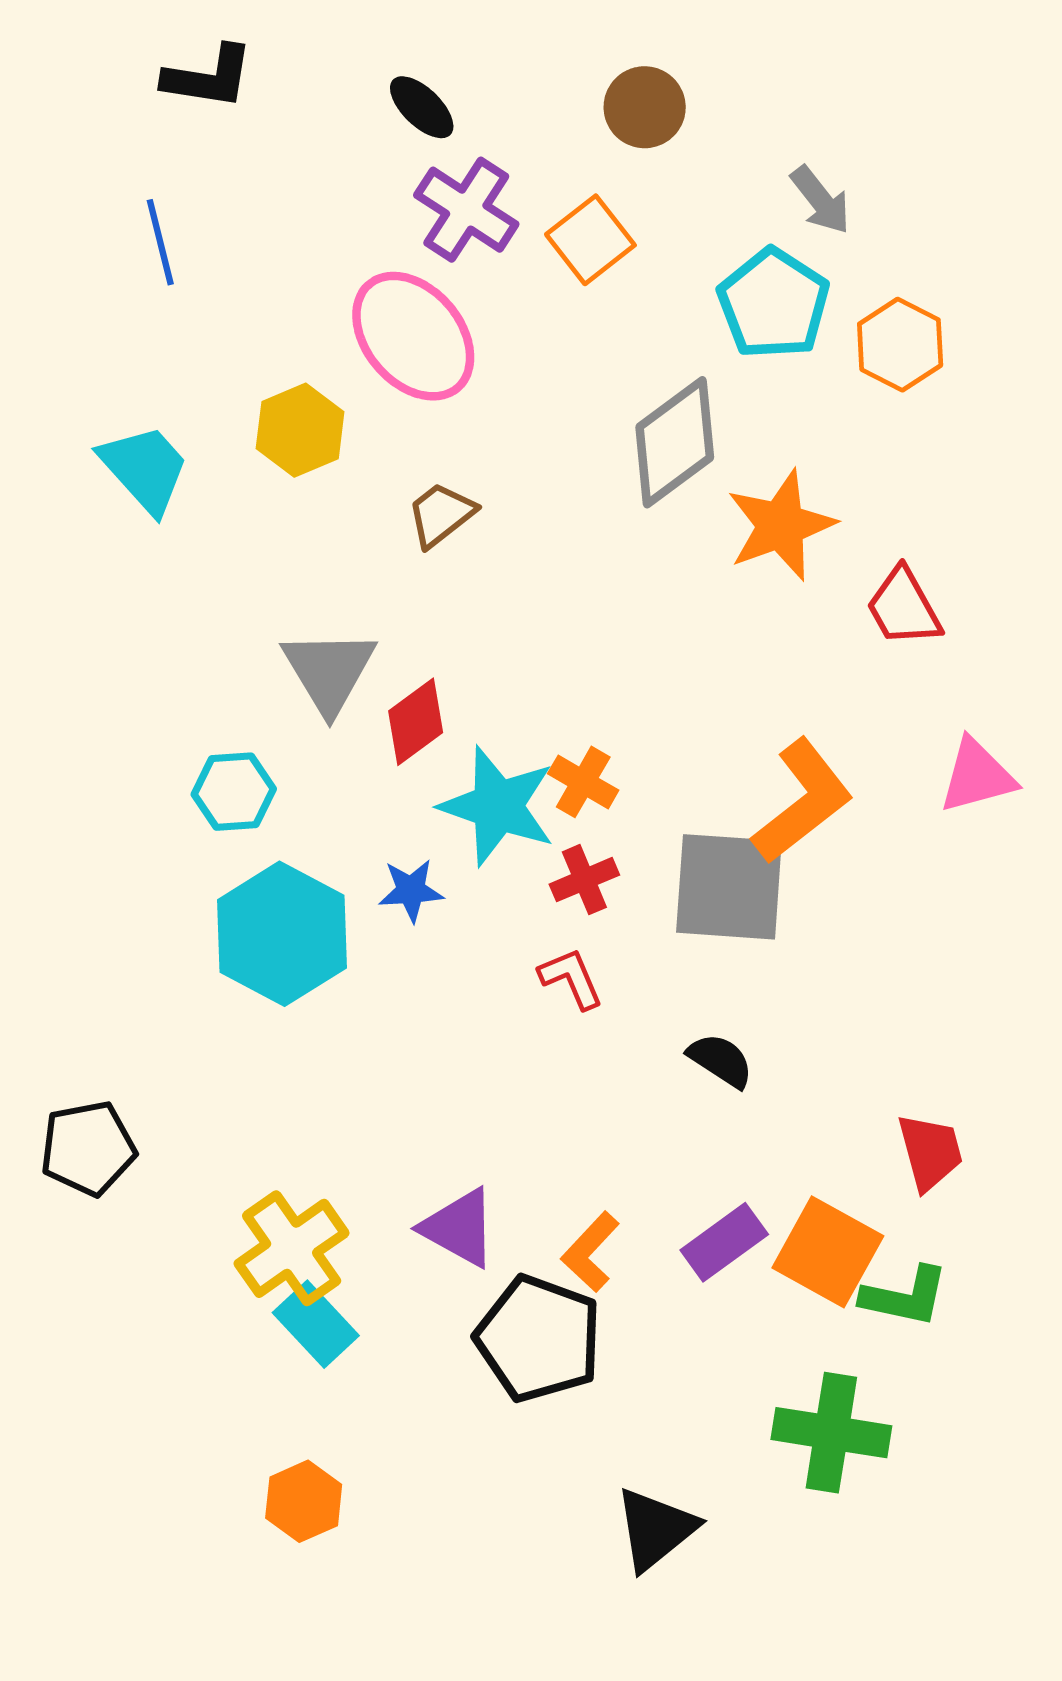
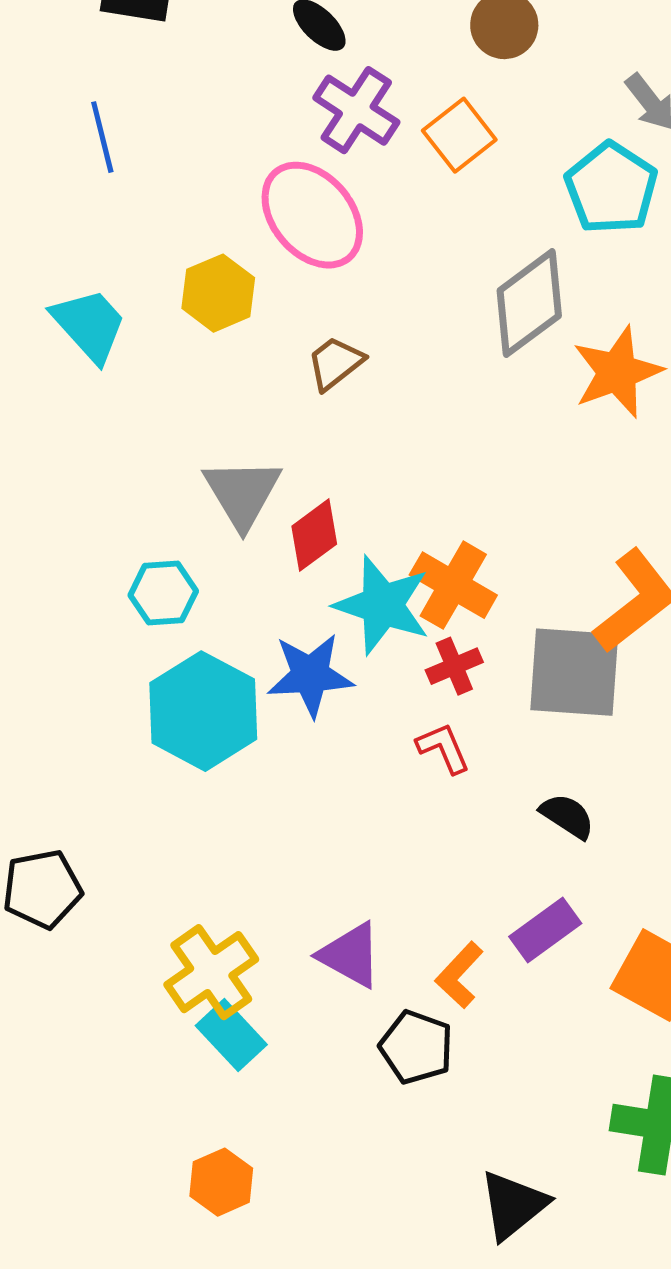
orange cross: (583, 782) -> (453, 585), size x1.5
blue star: (411, 890) -> (310, 675), size x1.6
purple rectangle: (724, 1242) -> (545, 930), moved
black pentagon: (539, 1339) -> (416, 1047), size x0.7

